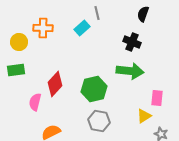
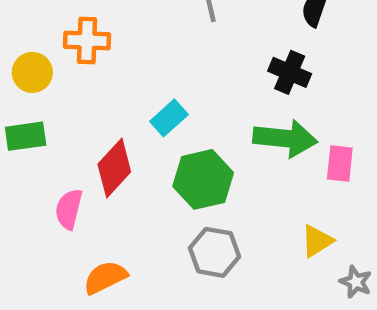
cyan rectangle: (82, 28) -> (169, 118), moved
pink rectangle: (157, 98) -> (340, 163), moved

